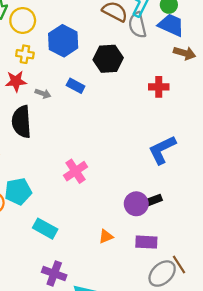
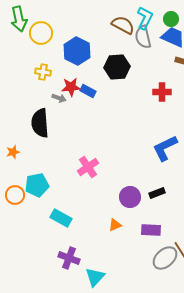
yellow cross: (25, 54) -> (43, 72), moved
red star: (16, 81) -> (71, 87), moved
purple circle: (136, 204) -> (130, 197), moved

